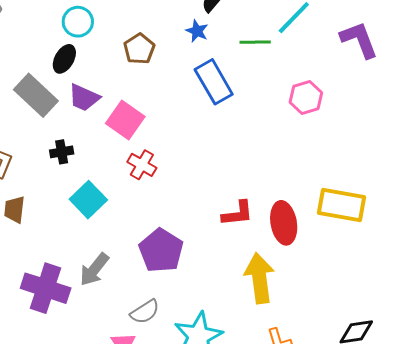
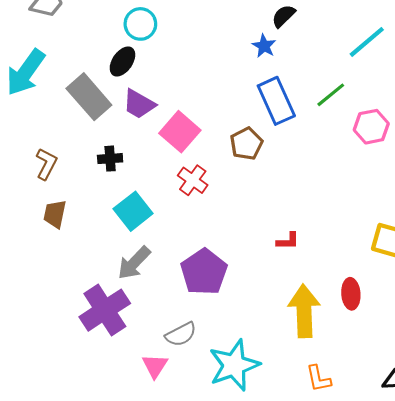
green line: (255, 42) -> (331, 95), moved, turned -44
brown pentagon: (139, 49) -> (246, 144), moved
red L-shape: (238, 213) -> (288, 241), size x0.7
red ellipse: (284, 223) -> (351, 294), moved, size x0.7
gray arrow: (94, 269) -> (134, 263), moved
purple cross: (46, 288) -> (105, 310), moved, turned 33

